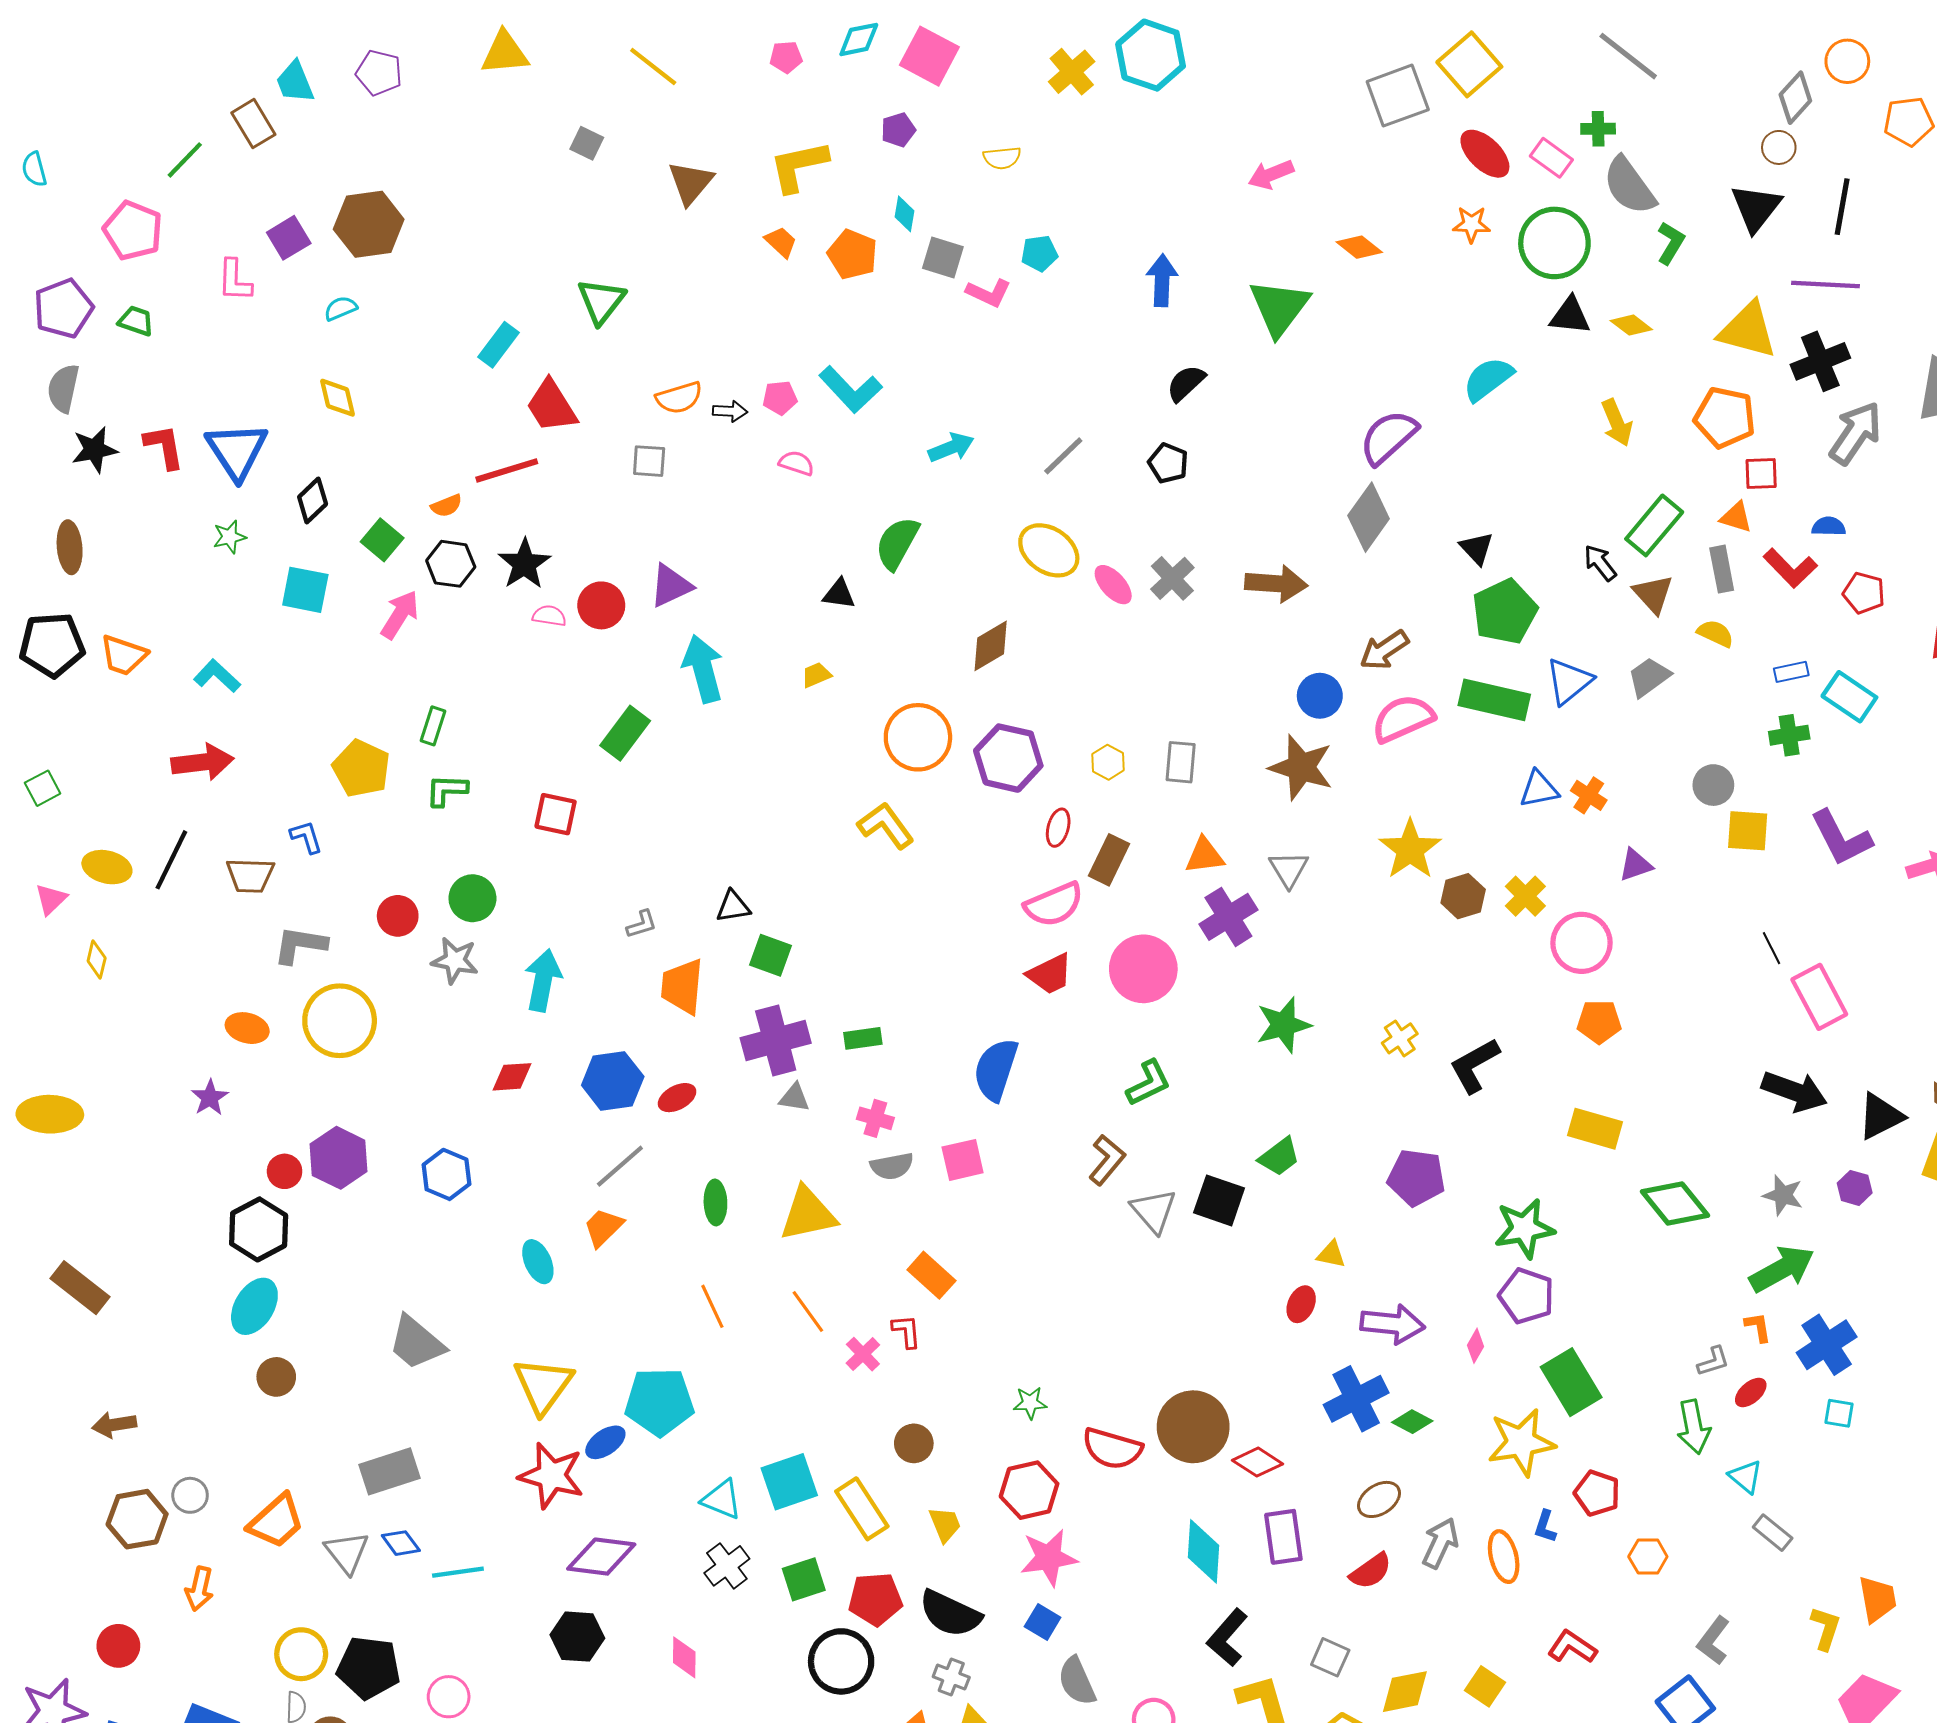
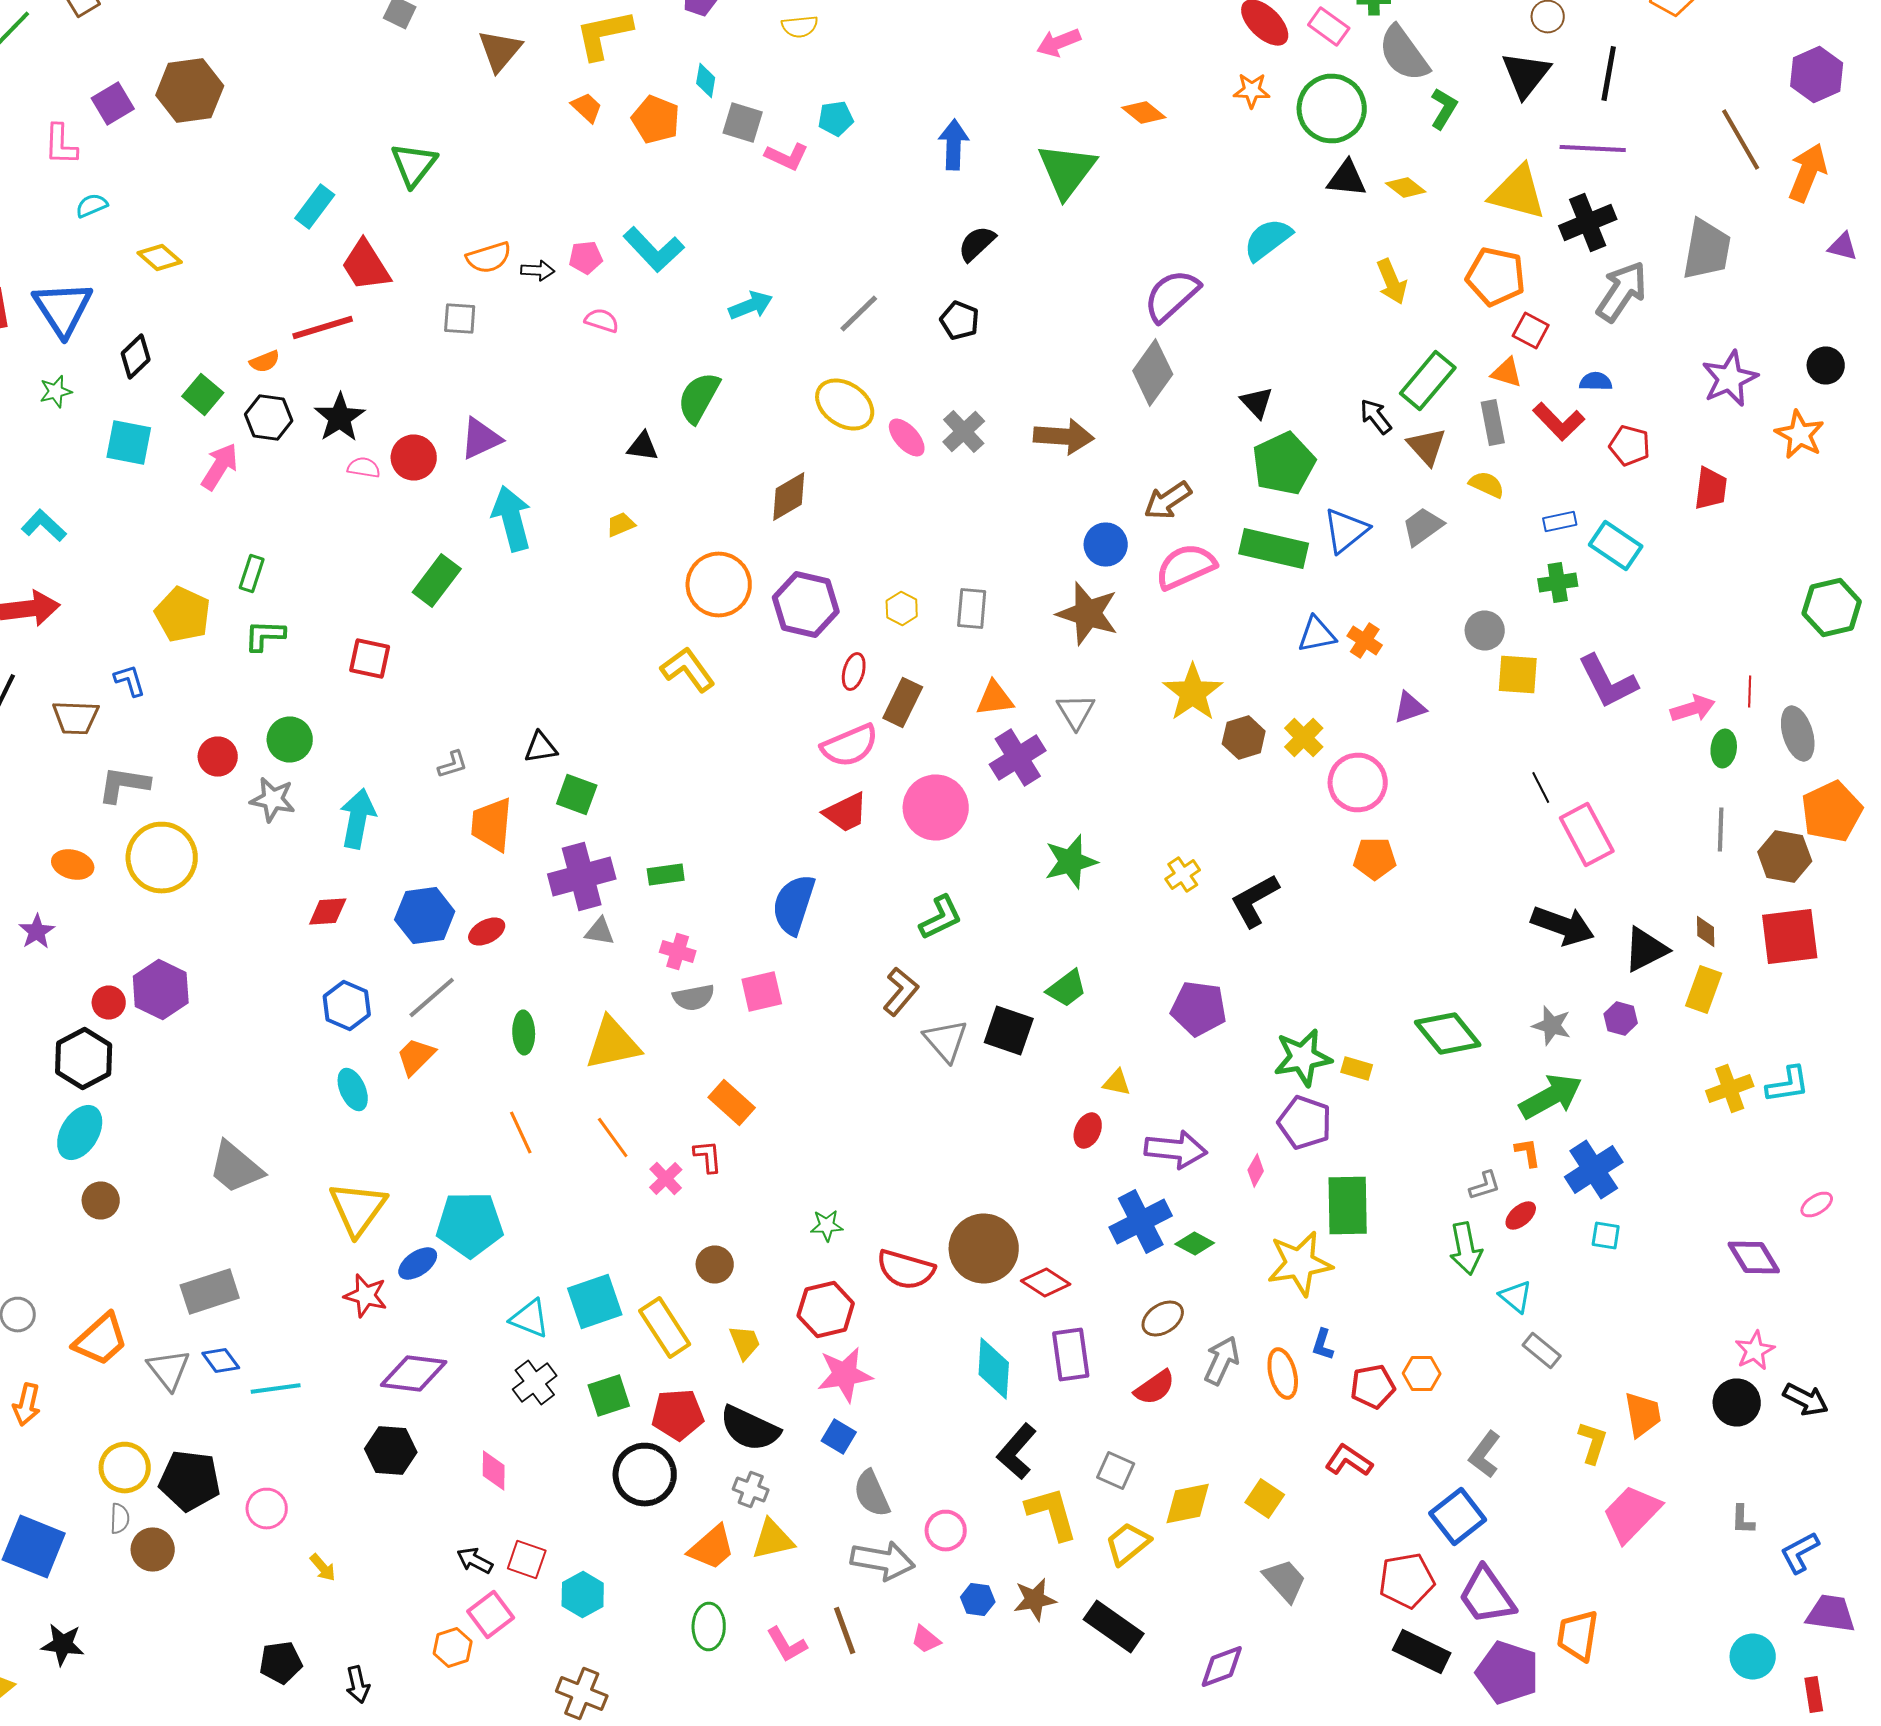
cyan semicircle: (341, 308) -> (92, 206), moved
yellow diamond: (337, 398) -> (160, 258), turned -36
red square: (1761, 474) -> (1531, 330), turned 30
yellow rectangle: (1595, 1129) -> (1357, 1068), moved, size x0.6
blue hexagon: (447, 1174) -> (347, 1006), moved
green rectangle: (1571, 1382) -> (1348, 1206), turned 30
red star: (551, 1476) -> (366, 1296), size x0.7
red pentagon: (1597, 1493) -> (1373, 1386), moved, turned -30

